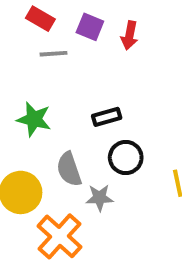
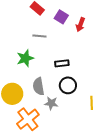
gray line: (53, 54) -> (39, 36), moved
green star: (34, 119) -> (25, 58), turned 30

